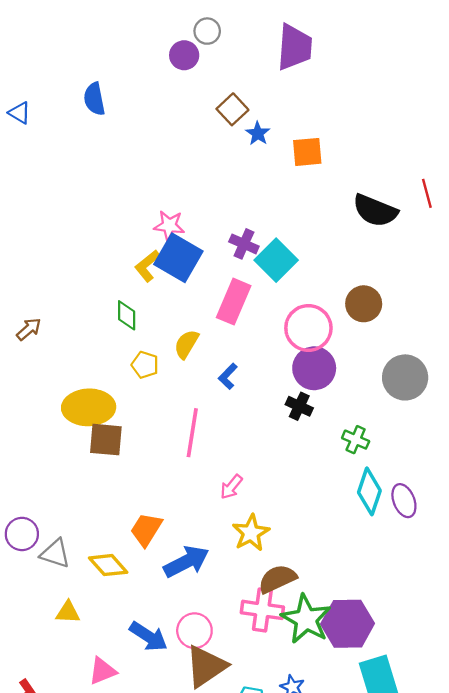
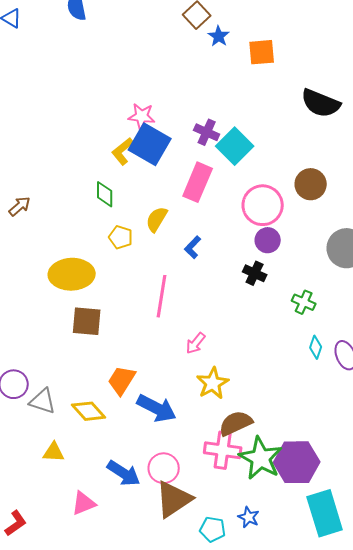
purple circle: (314, 368) -> (268, 240), size x0.7
brown square: (106, 440) -> (87, 321), moved
cyan diamond: (369, 491) -> (316, 347), size x0.6
blue arrow: (186, 562) -> (157, 408), turned 54

